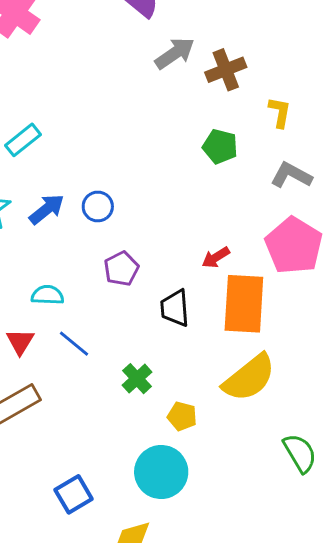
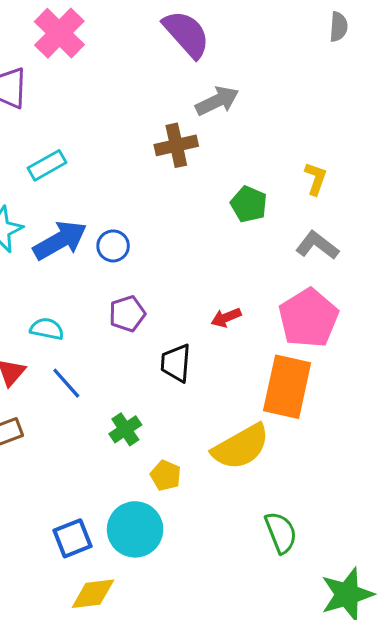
brown cross: (226, 70) -> (176, 145), moved
blue arrow: (47, 209) -> (60, 240), size x1.4
orange rectangle: (244, 304) -> (287, 387), moved
blue square: (74, 494) -> (73, 538), moved

